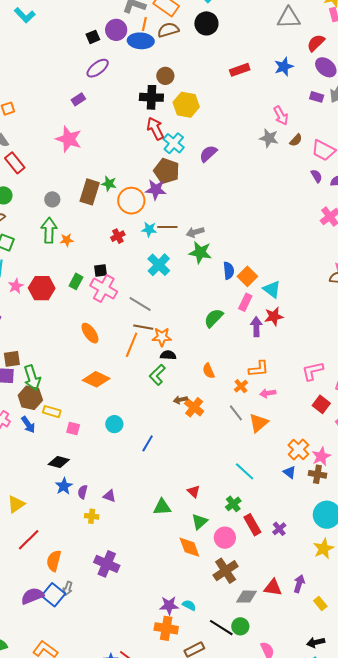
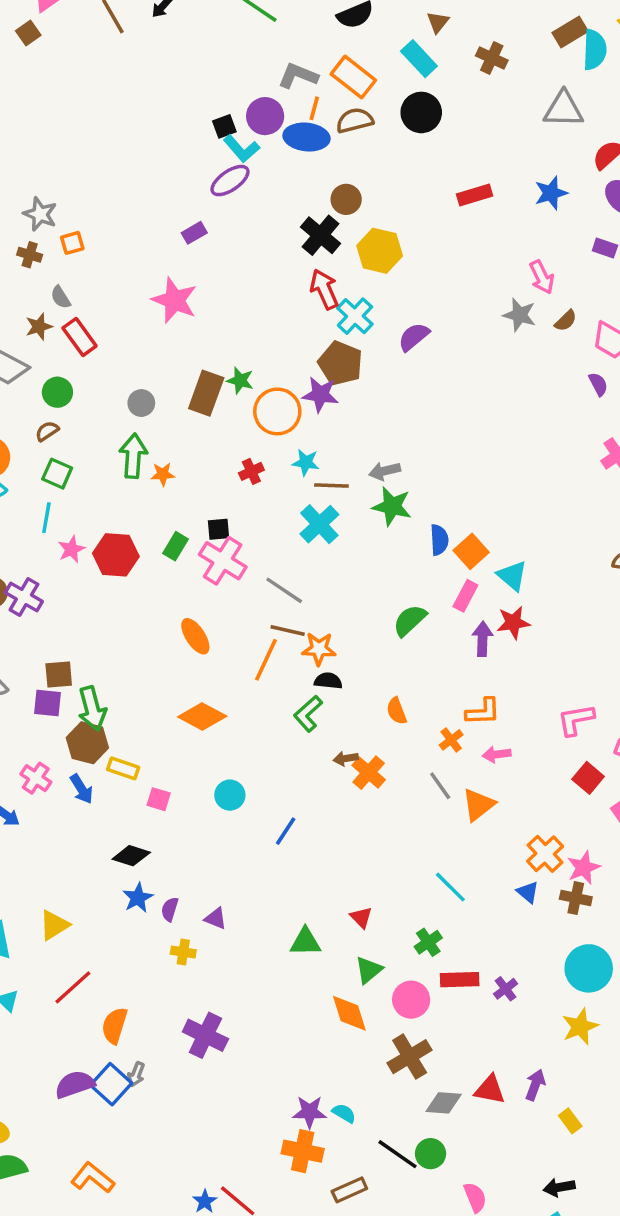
cyan L-shape: (25, 15) -> (241, 149), moved
black cross: (151, 97) -> (320, 235), turned 35
brown line: (167, 227) -> (331, 485), moved
red rectangle: (252, 525) -> (460, 980), turned -65

